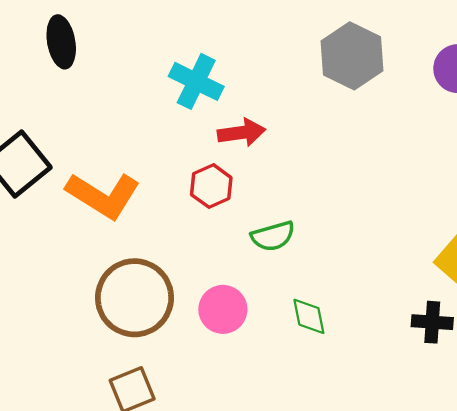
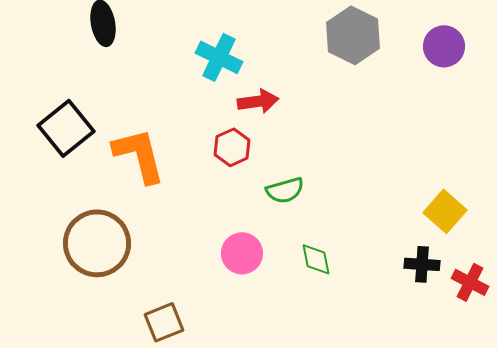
orange L-shape: (103, 195) -> (139, 155), turned -136
brown circle: (134, 298) -> (97, 243), moved

